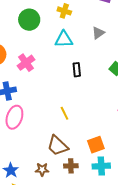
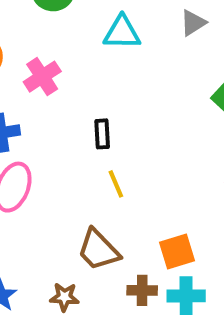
black rectangle: (77, 70) -> (102, 134), moved
brown cross: (71, 166) -> (142, 290), moved

